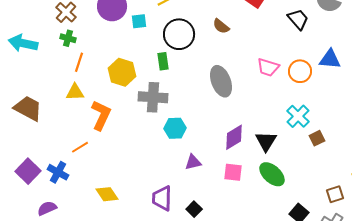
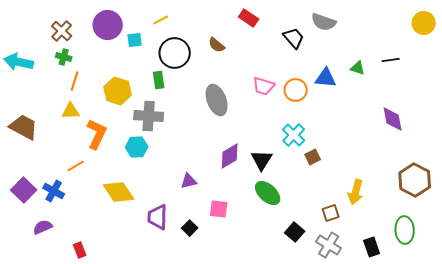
cyan hexagon: (175, 128) -> (137, 147), moved
pink square: (233, 172) -> (219, 209), moved
yellow diamond: (107, 194) -> (119, 192), moved, size x1.4

